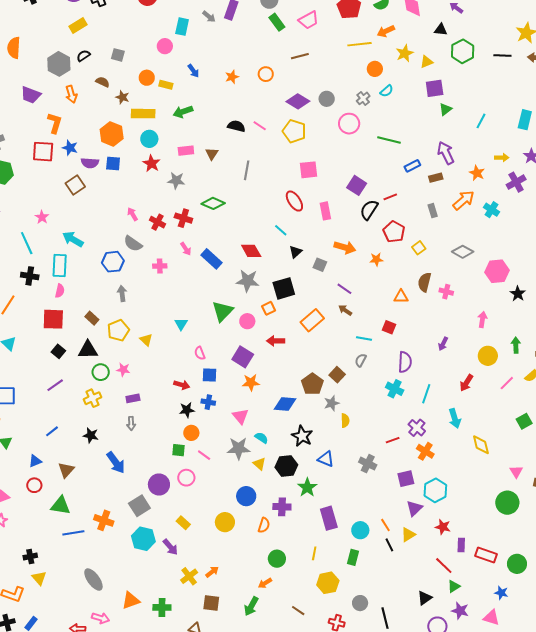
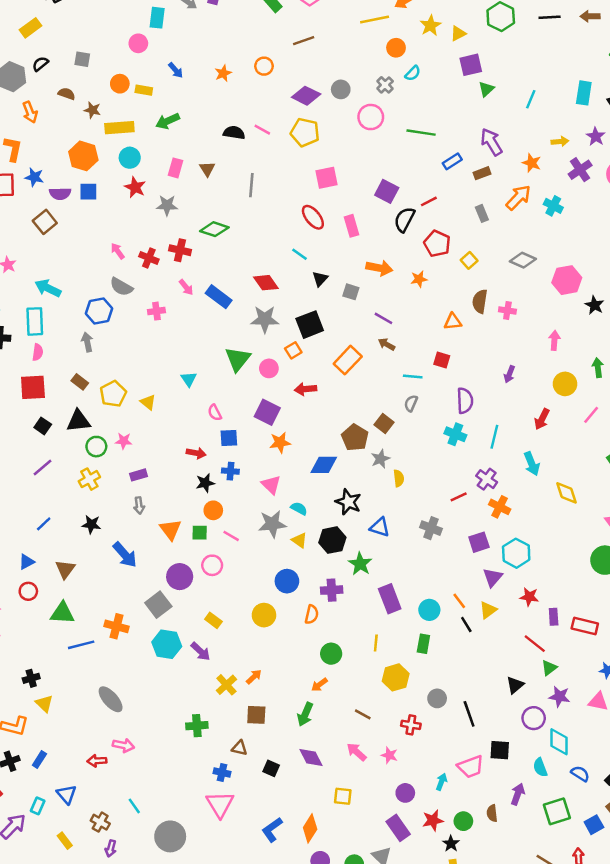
pink rectangle: (186, 151) -> (175, 168), turned -63
gray arrow: (122, 293) -> (87, 342), moved
orange triangle: (131, 601) -> (170, 530), moved, turned -42

